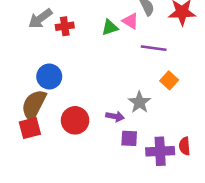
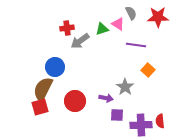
gray arrow: (40, 19) -> (80, 41), moved

